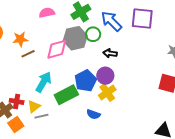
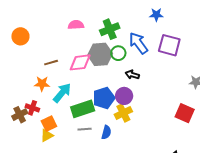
orange star: (20, 39) -> (42, 84), moved
yellow triangle: (34, 107) -> (47, 135), moved
blue semicircle: (93, 114) -> (106, 132), turned -104
gray line: (41, 116) -> (85, 129), moved
orange square: (16, 125) -> (49, 124), moved

